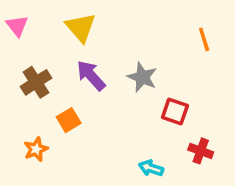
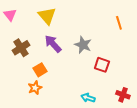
orange star: (36, 149) -> (35, 88), moved
red cross: (201, 151) -> (123, 95), moved

